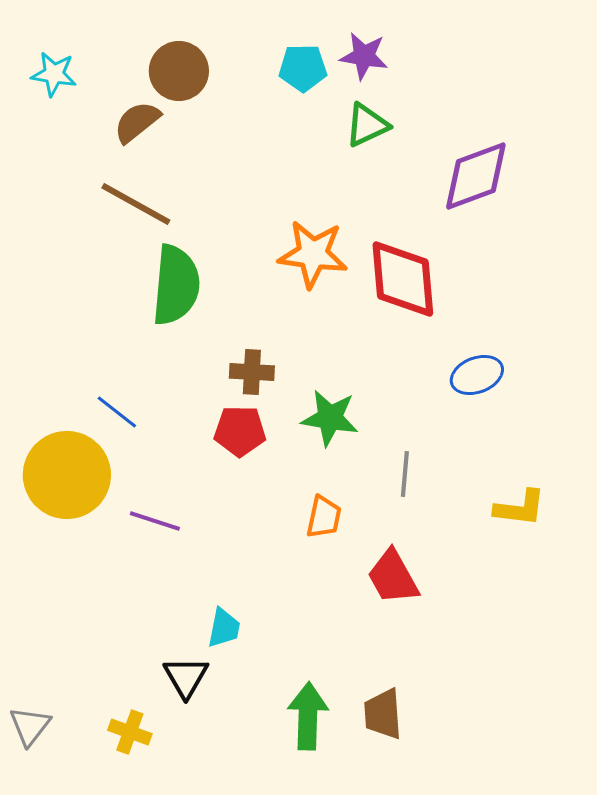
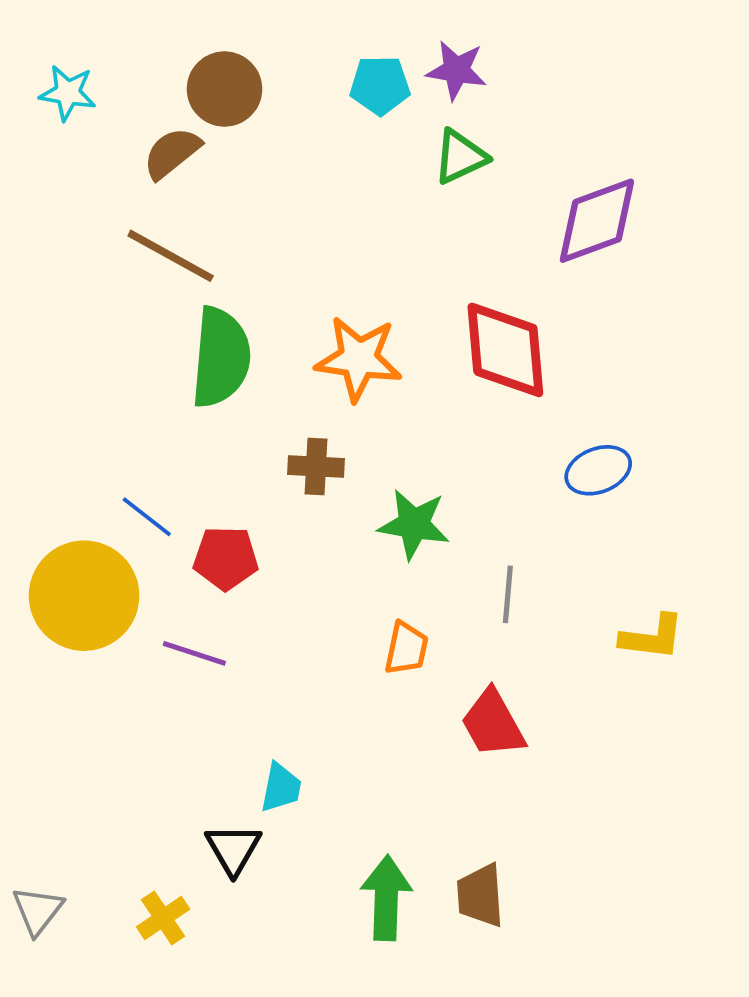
orange star: (313, 254) -> (359, 359), moved
red pentagon: (240, 431) -> (226, 558), moved
yellow cross: (130, 732) -> (163, 918), turned 36

